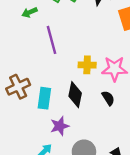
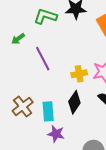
black diamond: (75, 95) -> (74, 102), turned 35
purple star: (60, 126) -> (56, 134), moved, turned -30

